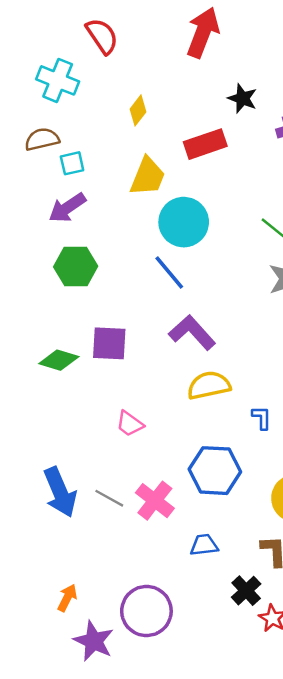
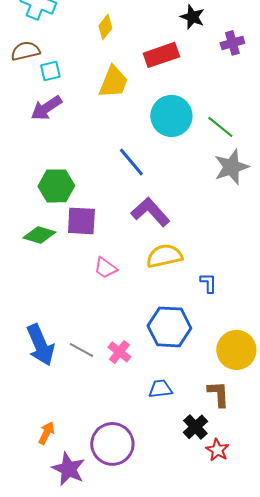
cyan circle: (184, 222) -> (171, 116), moved
green hexagon: (76, 266) -> (56, 186), moved
pink trapezoid: (130, 424) -> (105, 268), moved
pink cross: (155, 501) -> (119, 352), size x0.7

